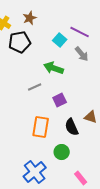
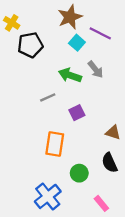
brown star: (30, 18) -> (70, 17), moved, size x1.5
gray arrow: (82, 54) -> (96, 69), moved
black semicircle: (72, 127) -> (110, 163), moved

